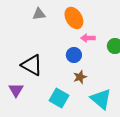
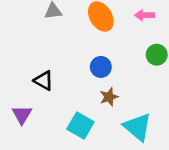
pink arrow: (88, 38) -> (144, 15), moved
black triangle: (32, 65) -> (44, 81), size x0.7

